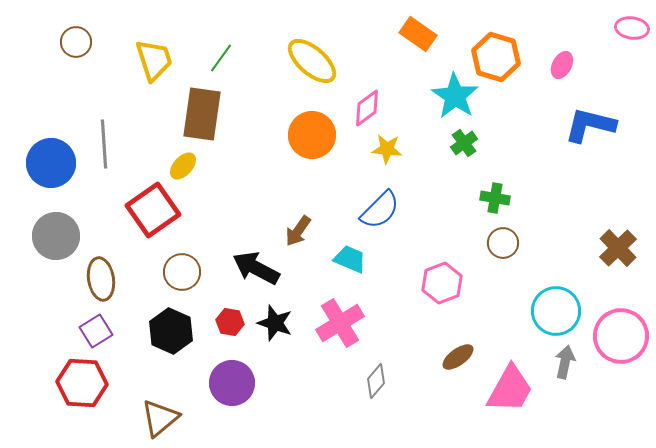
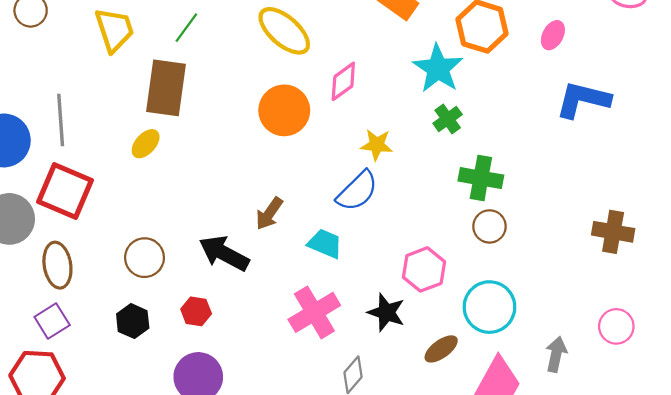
yellow star: (387, 149) -> (377, 145), moved
green cross: (495, 198) -> (481, 178), size x1.4
red square: (153, 210) -> (65, 191), moved, turned -32
brown cross: (618, 248) -> (613, 232), turned -36
cyan circle: (556, 311) -> (489, 307), moved
black star: (275, 323) -> (386, 312), moved
black hexagon: (171, 331) -> (133, 321), size x0.7
pink circle: (621, 336) -> (616, 326), size x0.6

